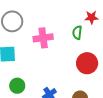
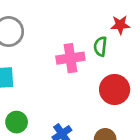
pink cross: (43, 38) -> (70, 58), moved

